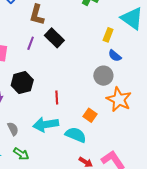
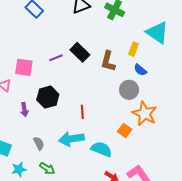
brown L-shape: (37, 15) -> (108, 61), moved
purple line: (31, 43) -> (56, 58), turned 48
orange square: (90, 115) -> (125, 131), moved

